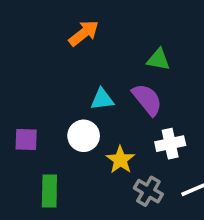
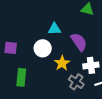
purple semicircle: (147, 99) -> (79, 42), moved
white cross: (170, 144) -> (91, 65), moved

